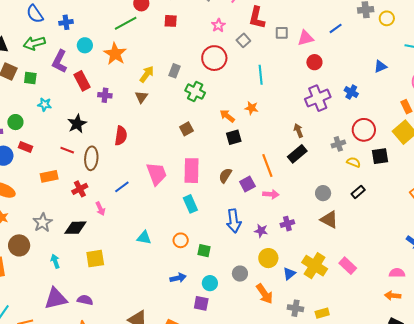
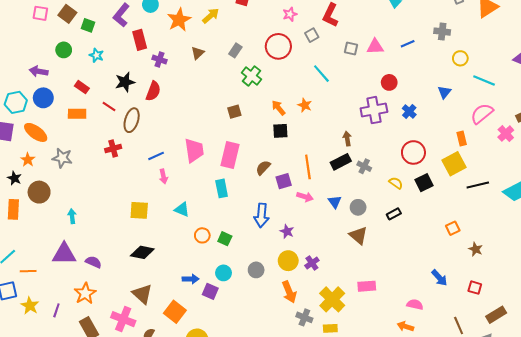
yellow circle: (387, 18) -> (460, 58), moved
gray square: (282, 33) -> (351, 48), moved
red circle: (314, 62) -> (389, 82), moved
blue triangle: (380, 66) -> (444, 92), turned -40
yellow arrow: (147, 74) -> (211, 16), moved
cyan line: (261, 75) -> (321, 74), turned -48
brown triangle: (141, 97) -> (198, 53), moved
green circle: (15, 122) -> (64, 50), moved
red semicircle: (121, 136) -> (153, 91), moved
gray cross: (338, 144) -> (364, 166), moved, turned 32
red rectangle: (25, 147) -> (82, 87), moved
black square: (380, 156) -> (424, 183), turned -30
orange rectangle: (49, 176) -> (77, 114), moved
pink arrow: (100, 209) -> (163, 176), moved
gray star: (43, 223) -> (62, 158), moved, turned 30
purple cross: (287, 224) -> (312, 263), moved, turned -32
black diamond: (75, 228) -> (142, 252), moved
cyan triangle: (144, 238) -> (182, 209), moved
orange circle: (181, 240) -> (202, 235), moved
yellow square: (95, 259) -> (139, 210), moved
yellow cross: (315, 266) -> (332, 299), moved
pink rectangle: (348, 266) -> (367, 286), turned -60
blue triangle: (289, 274) -> (335, 202), moved, turned -40
blue arrow: (178, 278) -> (191, 279), moved
orange arrow: (265, 294) -> (289, 292), moved

